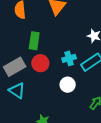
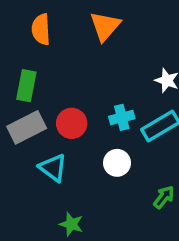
green rectangle: (34, 41) -> (26, 86), moved
cyan triangle: (17, 91) -> (53, 168), moved

